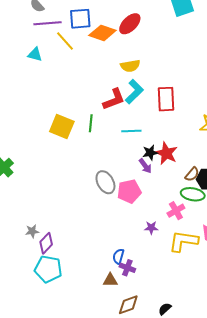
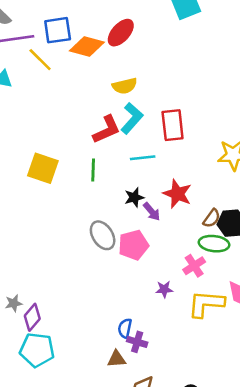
green line: (91, 123) -> (93, 170), moved
cyan line: (131, 131) -> (143, 158), moved
black star: (150, 153) -> (134, 197), moved

